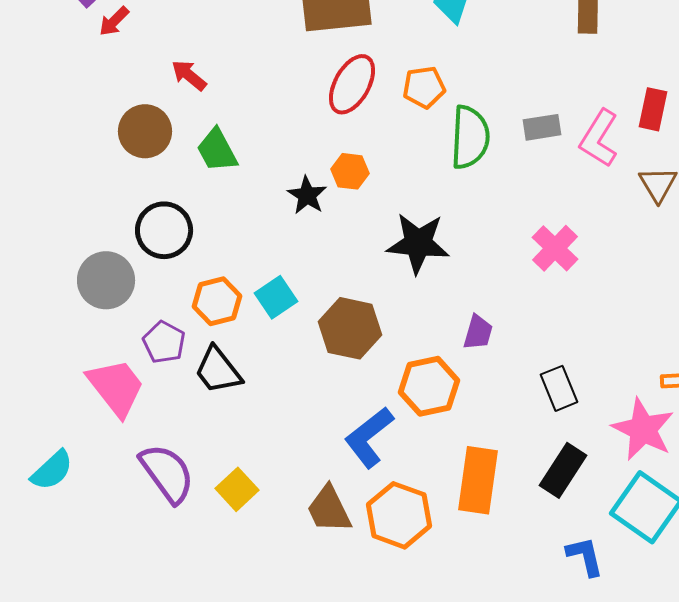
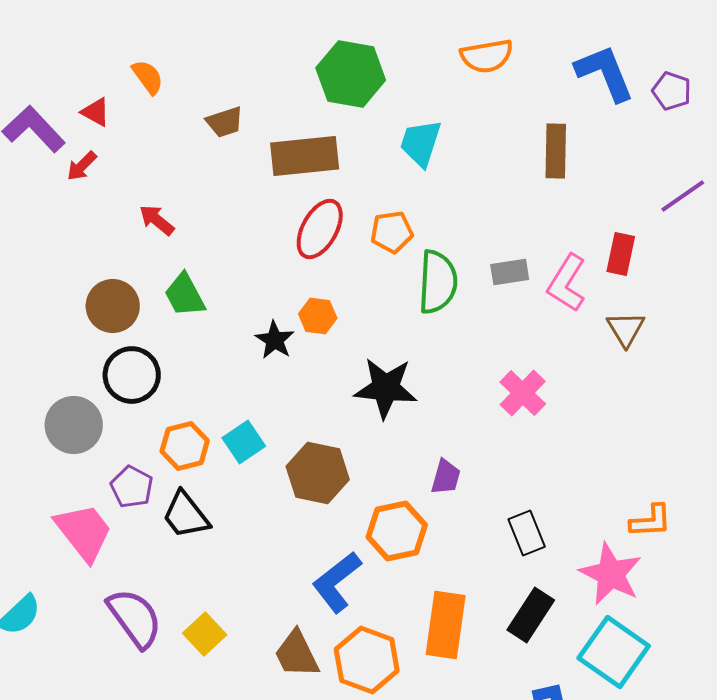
brown circle: (145, 131) -> (113, 306), moved

